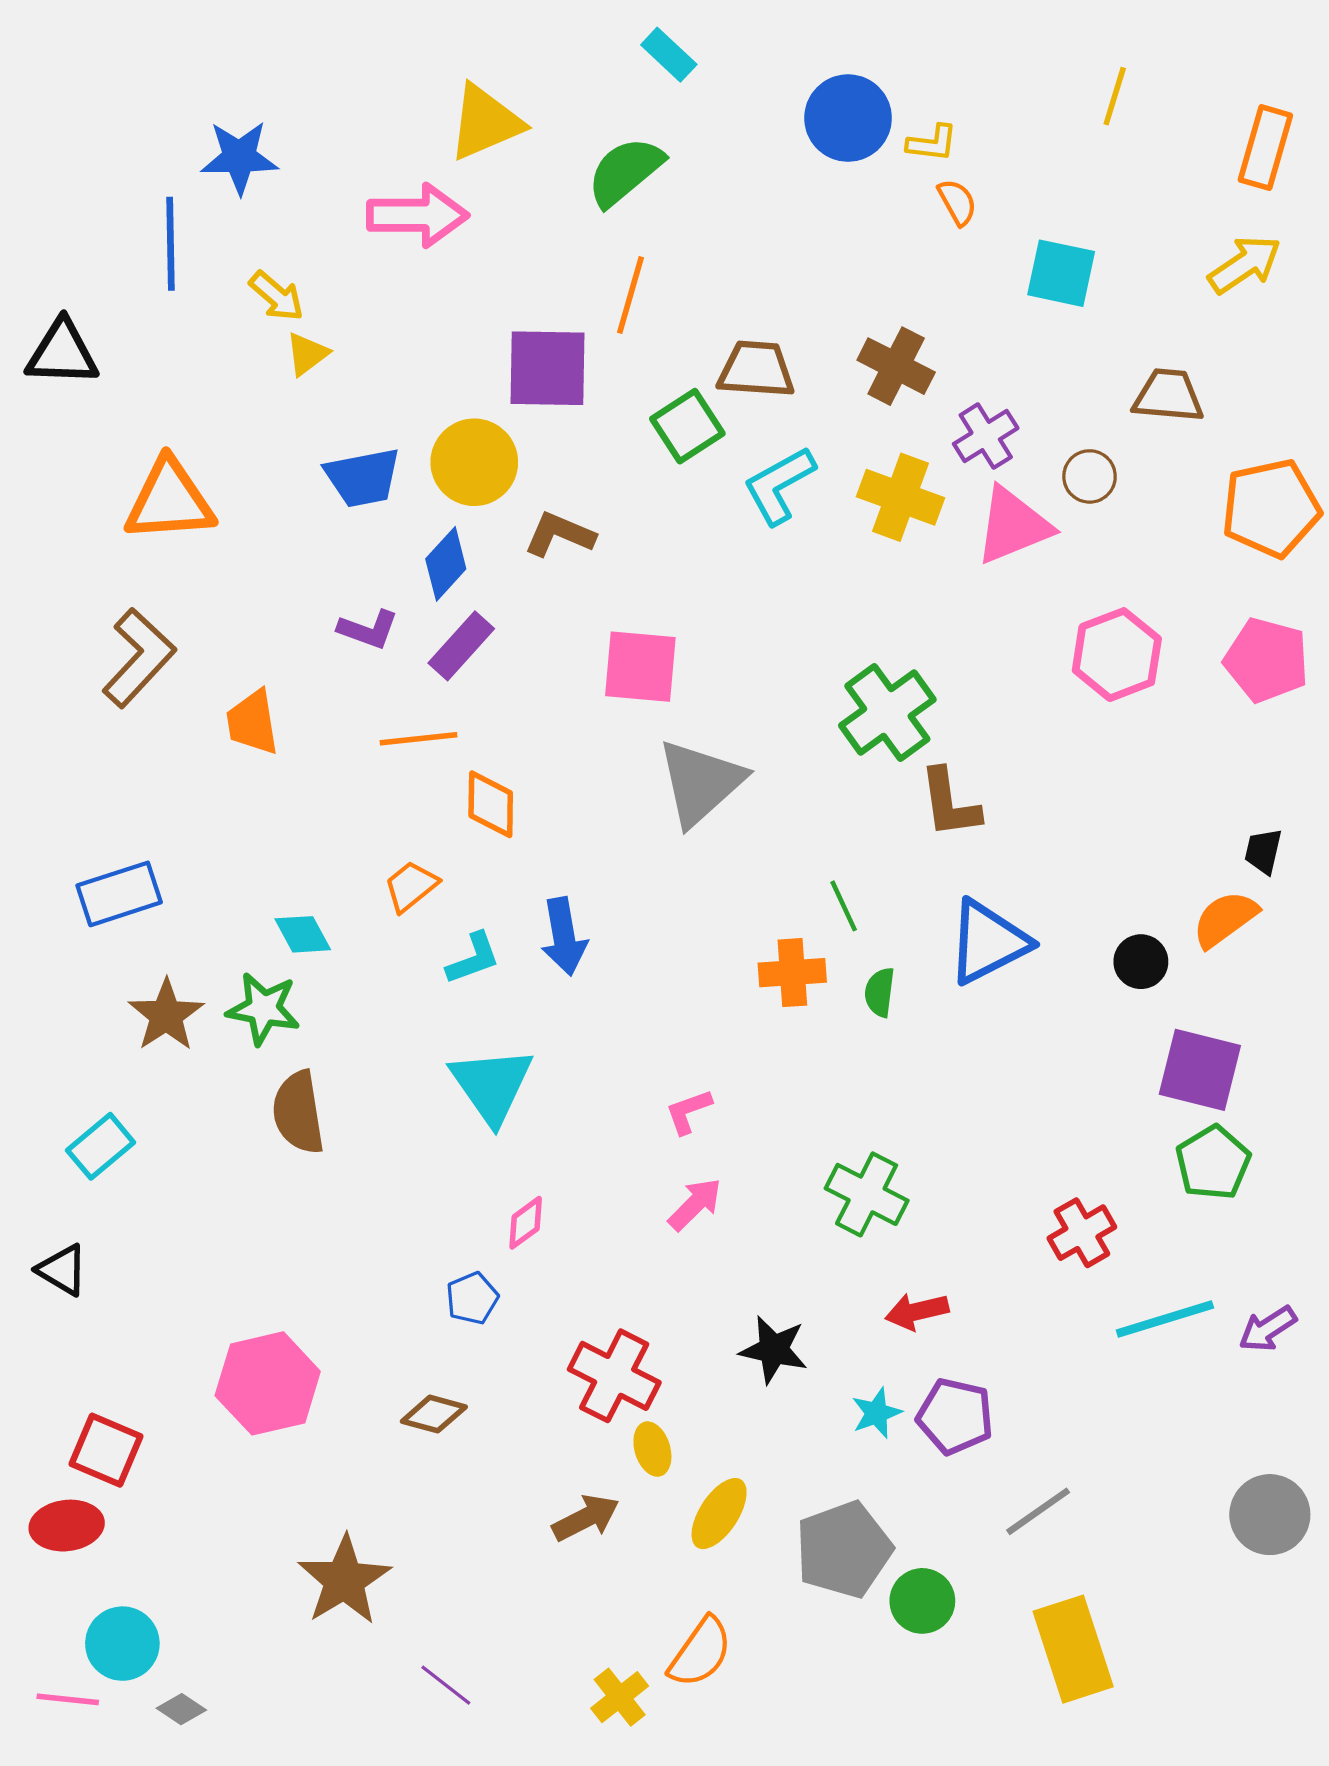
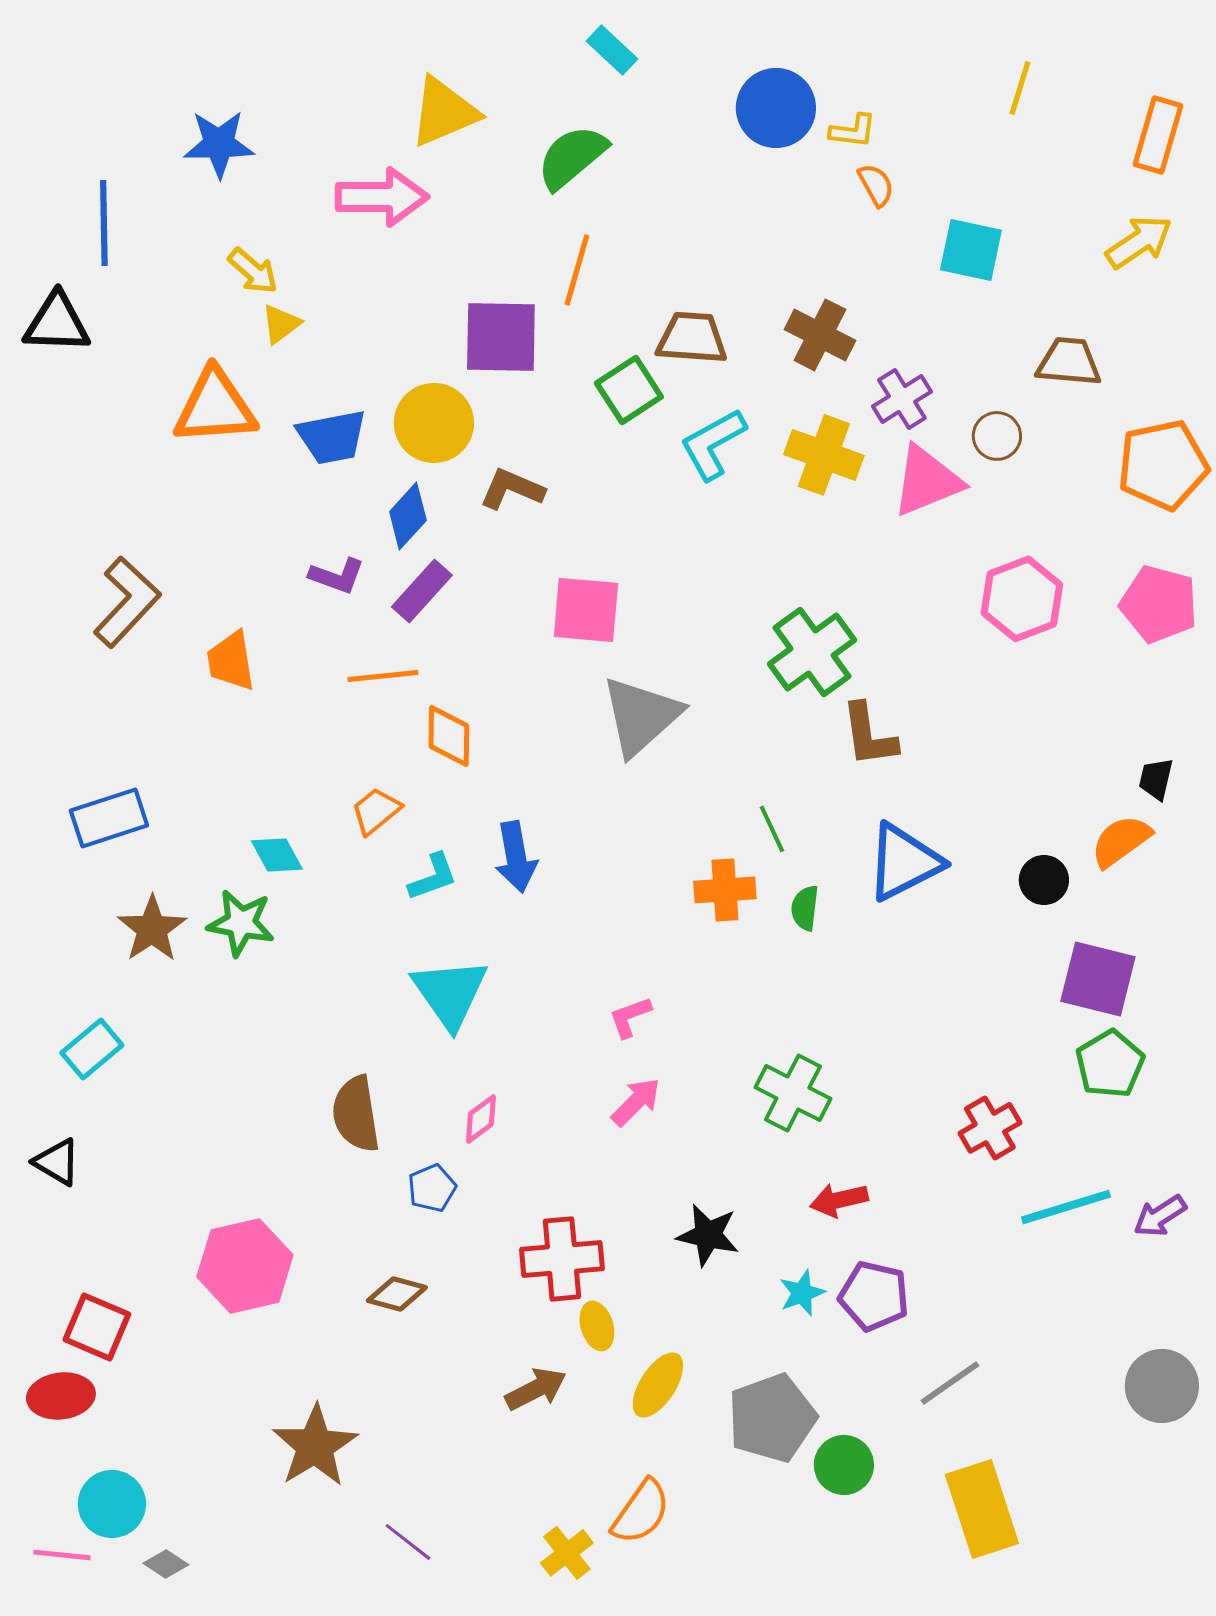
blue line: (170, 244) -> (104, 223), moved
orange triangle: (169, 500) -> (215, 407), moved
brown semicircle: (298, 1112) -> (356, 1114), moved
red cross: (614, 1376) -> (562, 1259), turned -32

